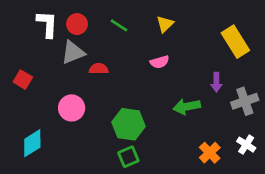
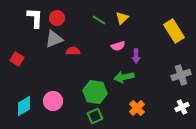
green line: (119, 25) -> (99, 20), moved
purple arrow: (216, 82) -> (136, 56), moved
green arrow: (187, 107) -> (124, 77), moved
pink circle: (72, 108) -> (53, 101), moved
white cross: (246, 145) -> (182, 107), turned 32
orange cross: (210, 153) -> (137, 108), moved

